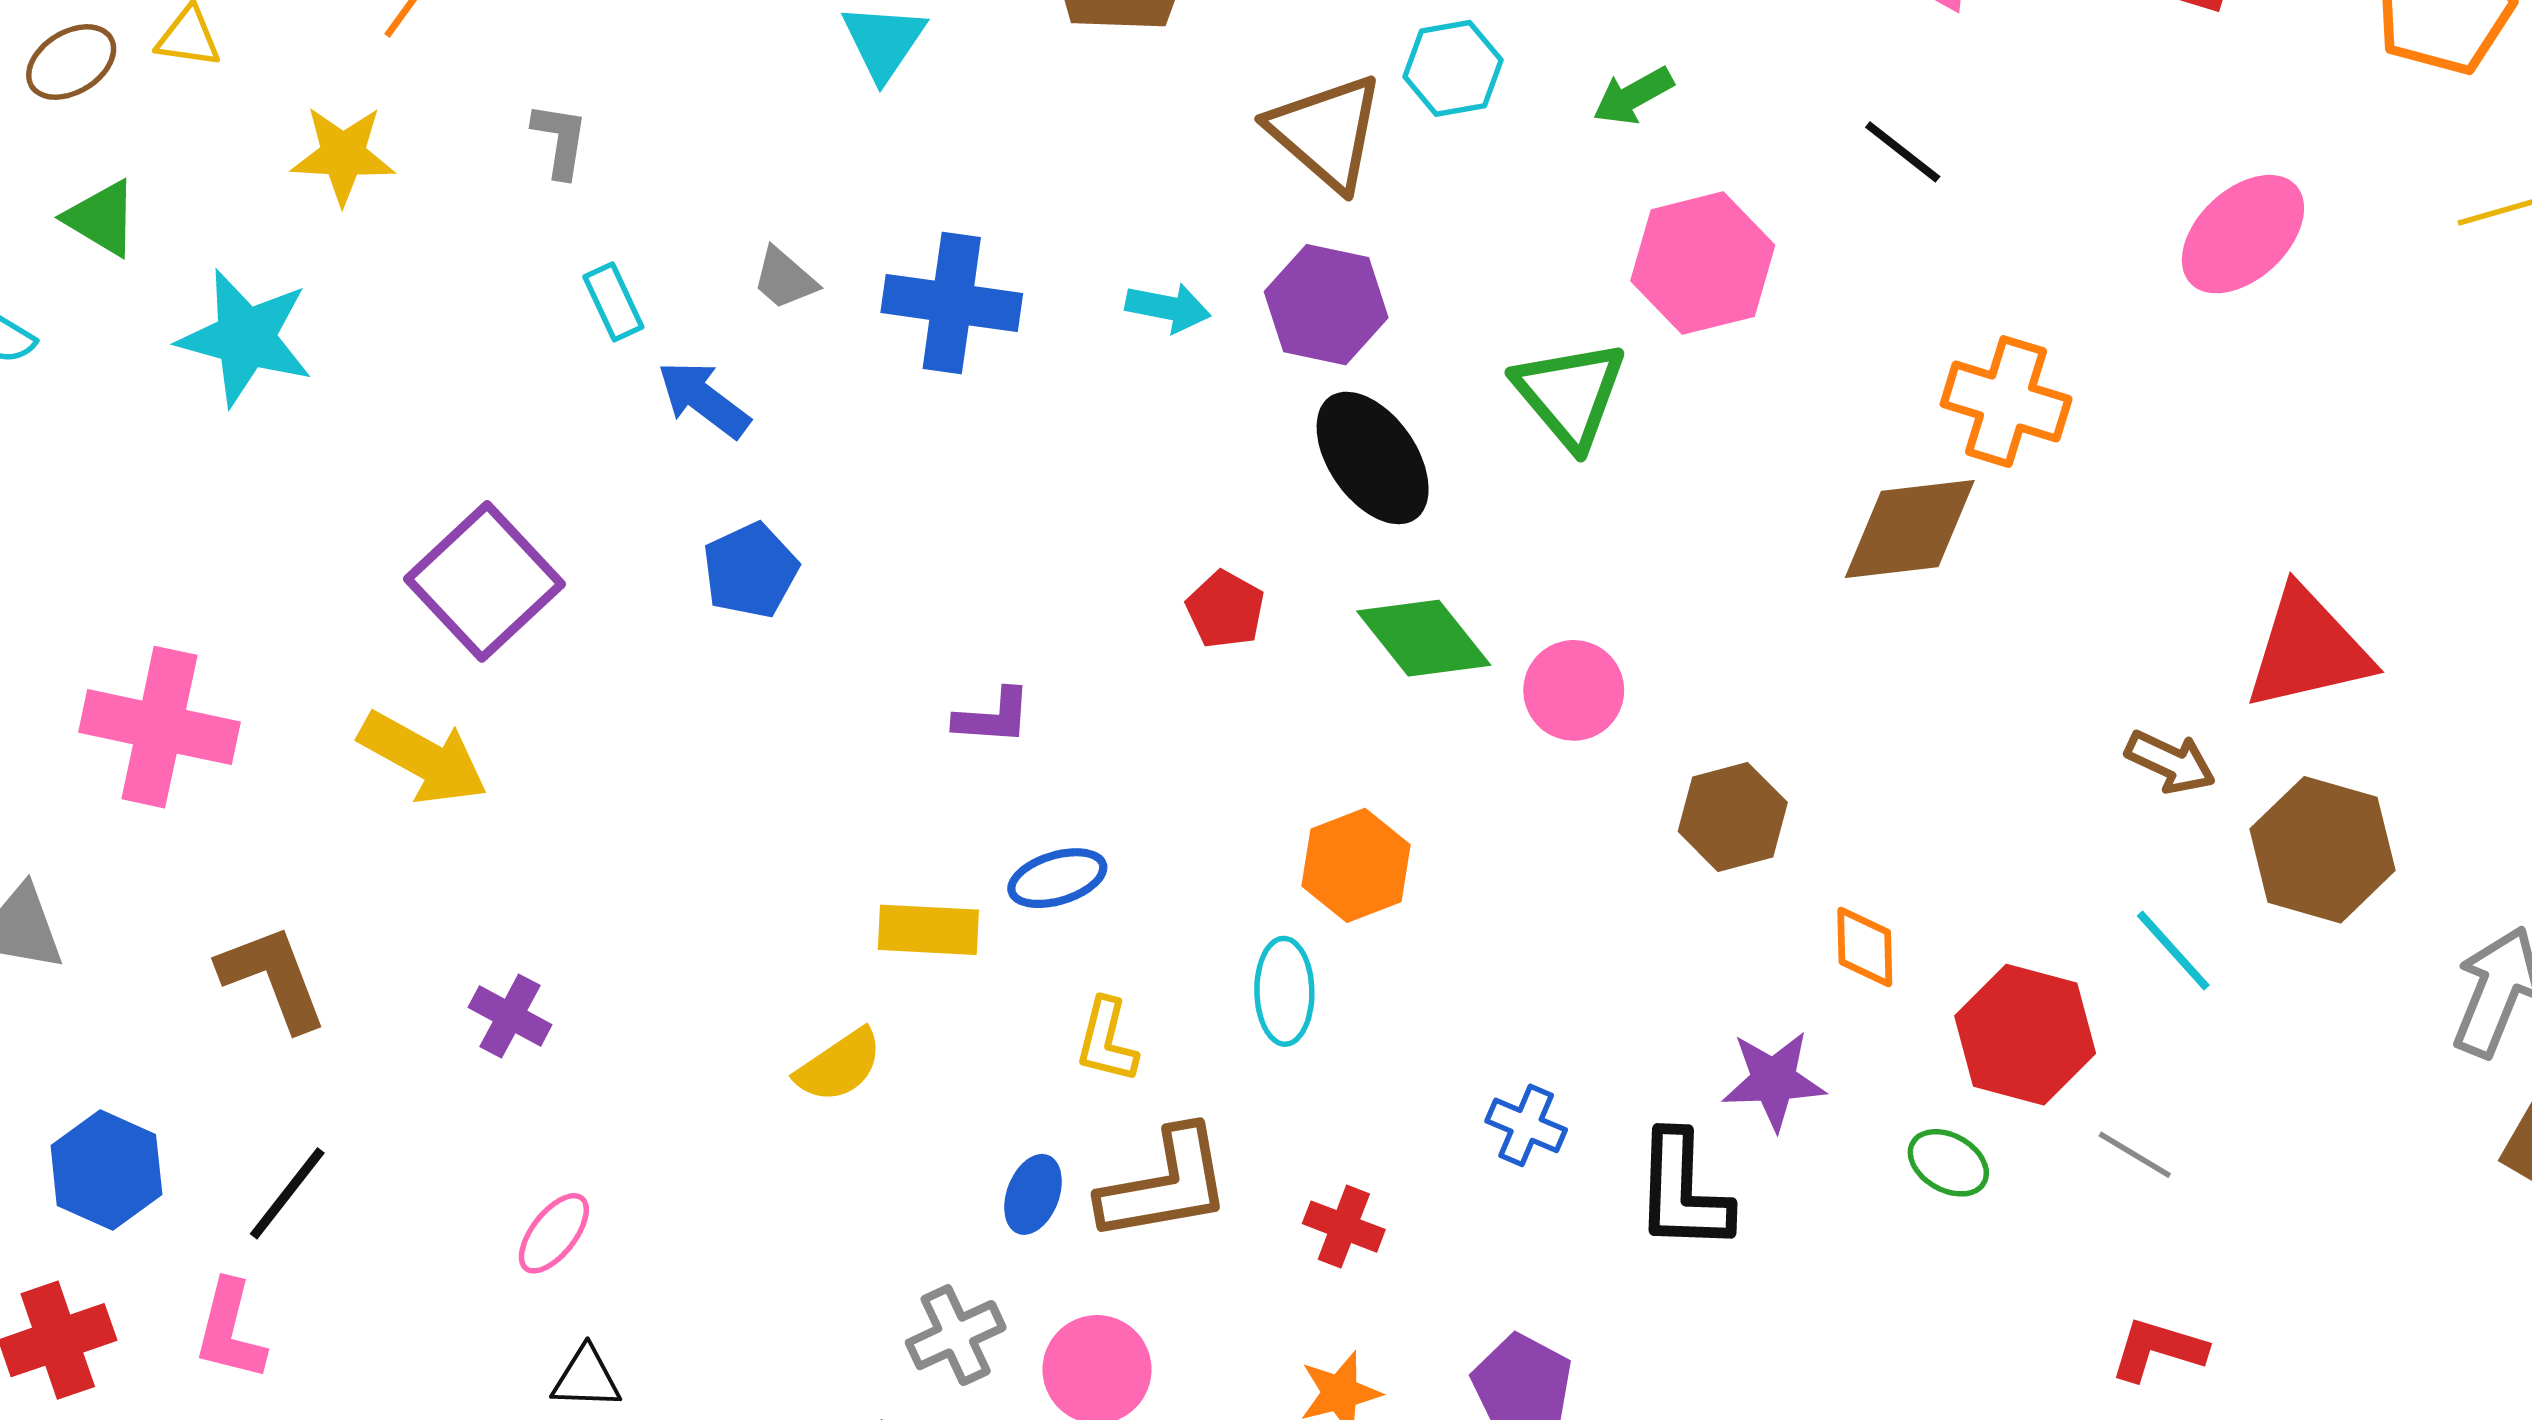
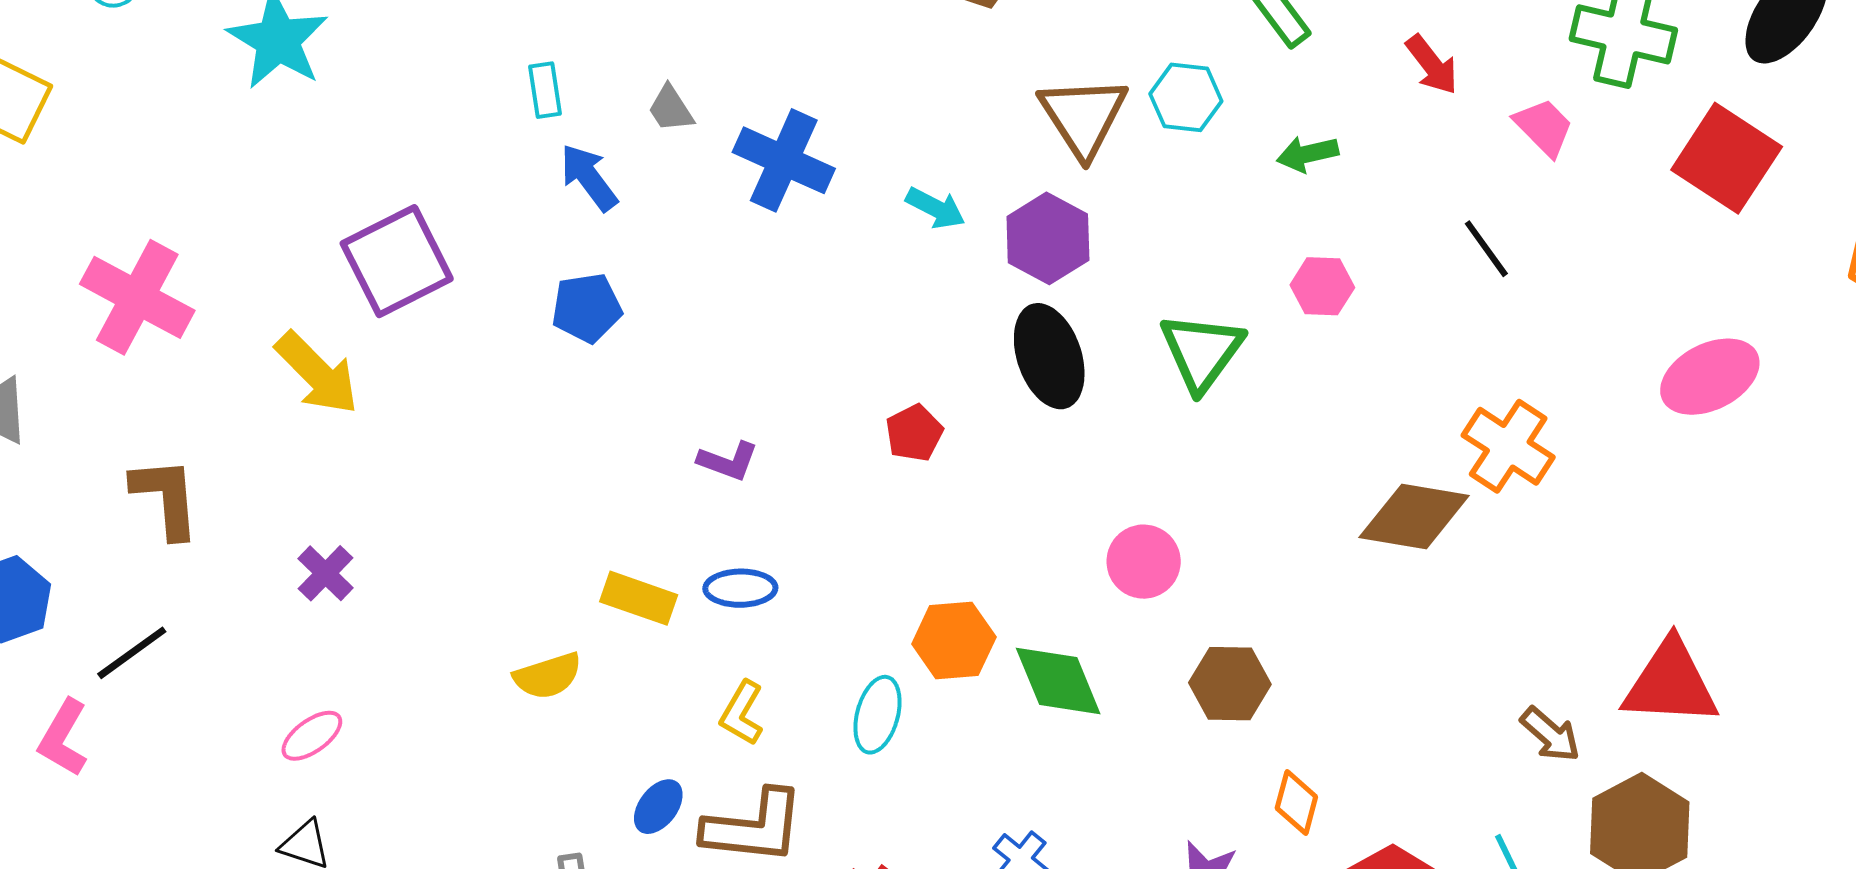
pink hexagon: (1703, 263) -> (1322, 286), size x0.6
green diamond: (1424, 638) -> (1058, 681), moved

